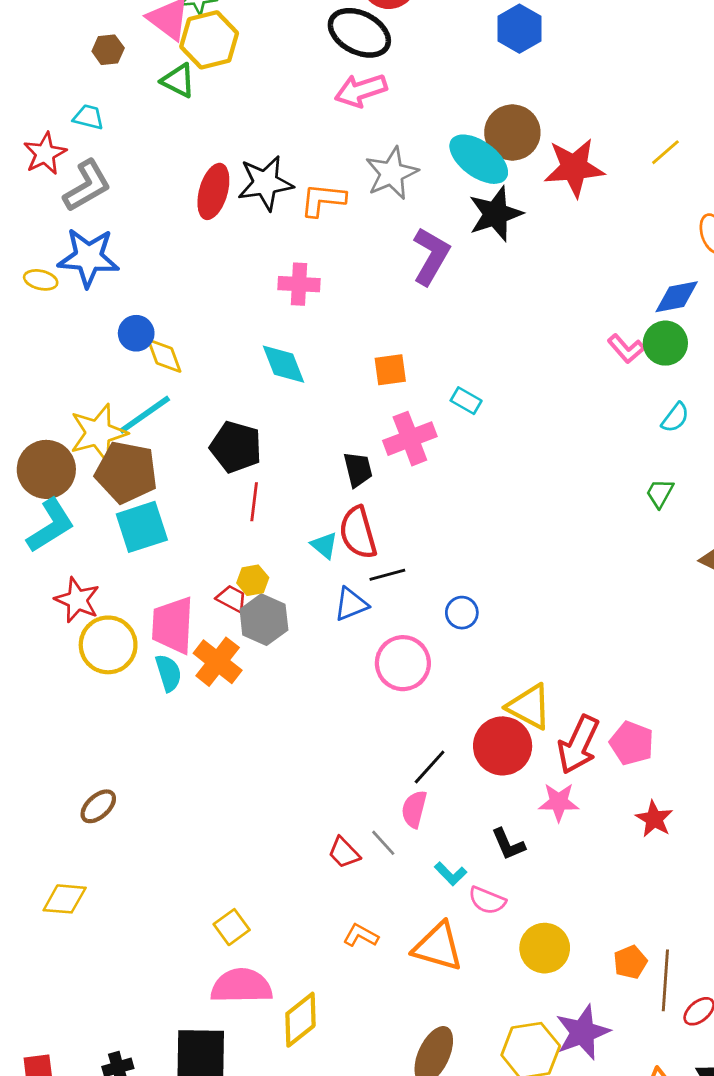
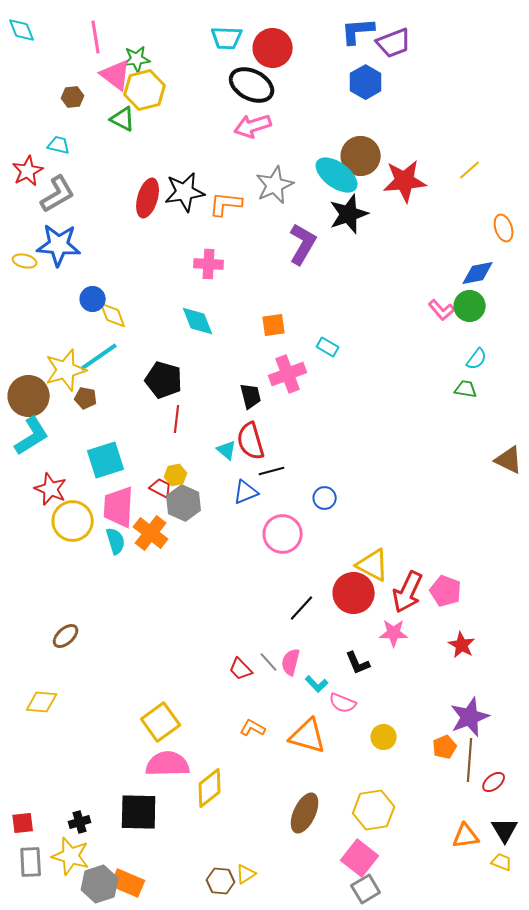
brown pentagon: (126, 472) -> (86, 398), size x0.5
green trapezoid: (660, 493) -> (466, 389), moved, turned 70
cyan square: (142, 527) -> (106, 460), moved
pink semicircle: (414, 809) -> (291, 662), moved
yellow square: (232, 927) -> (161, 722), size x1.5
yellow circle: (545, 948) -> (384, 737), size x0.7
purple star: (583, 1032) -> (470, 717), moved

